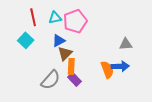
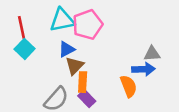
red line: (33, 17) -> (21, 27), moved
cyan triangle: (55, 18) -> (62, 20), size x1.5
blue arrow: (120, 66) -> (143, 69), moved

